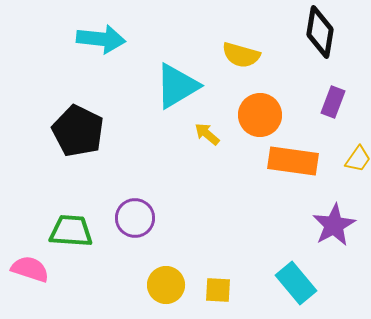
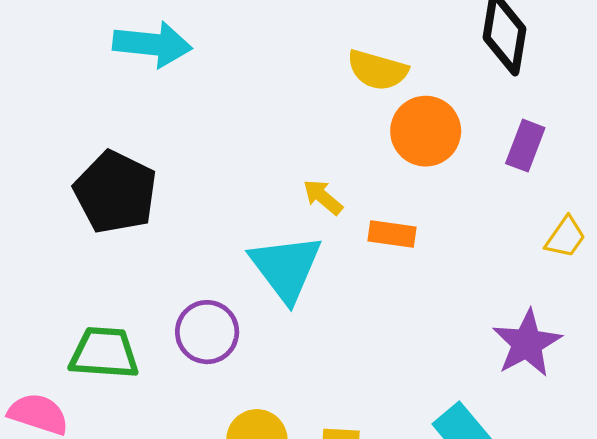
cyan triangle: (177, 86) -> (286, 268), moved, turned -36
orange circle: (260, 115) -> (426, 131), moved
orange rectangle: (293, 161) -> (392, 234), moved, size x0.6

